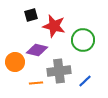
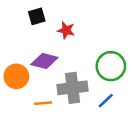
red star: (54, 26) -> (66, 30), size x0.6
green circle: (83, 40) -> (111, 66), moved

